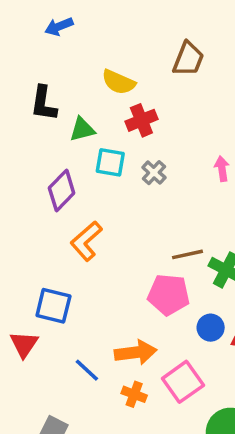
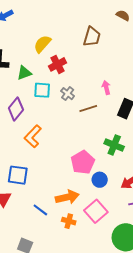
brown trapezoid: (188, 59) -> (92, 37), moved
yellow semicircle: (119, 82) -> (42, 44), turned 114
brown line: (188, 254) -> (88, 108), moved
pink pentagon: (169, 295) -> (83, 162), turned -30
blue circle: (211, 328) -> (100, 180), moved

